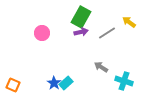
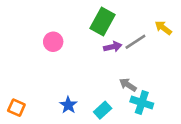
purple arrow: (81, 32) -> (113, 47), moved
cyan cross: (124, 81) -> (142, 103), moved
cyan rectangle: (66, 83) -> (103, 110), moved

